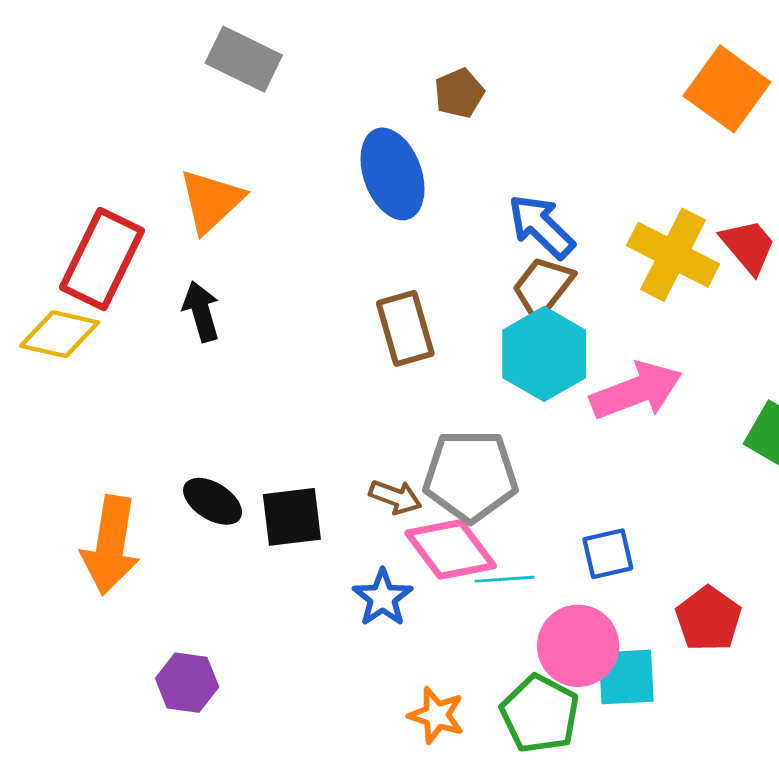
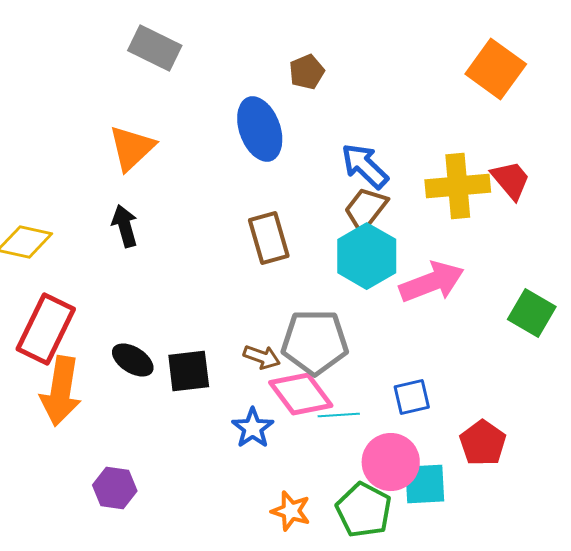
yellow cross: (673, 255) -> (458, 186), turned -32
red rectangle: (102, 259) -> (46, 329), moved

